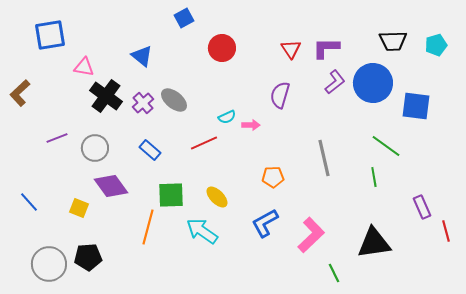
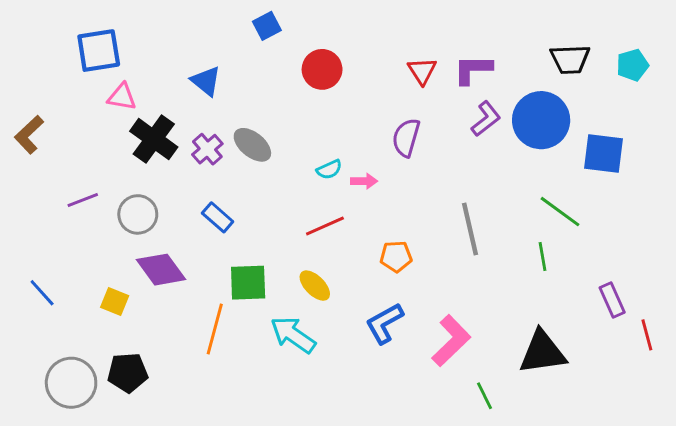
blue square: (50, 35) -> (99, 51), moved
red line: (204, 143) -> (325, 226), moved

